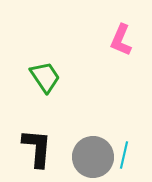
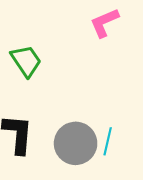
pink L-shape: (121, 40) -> (104, 23), turned 44

